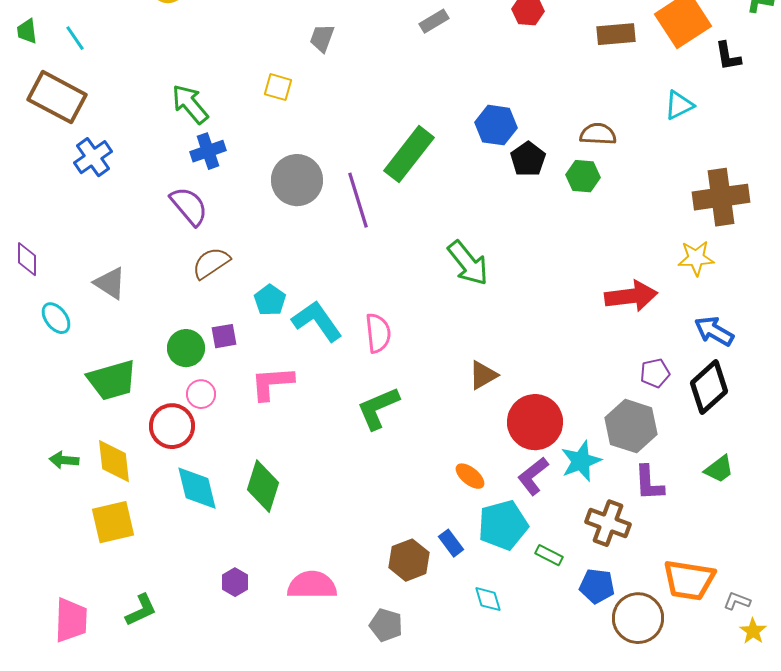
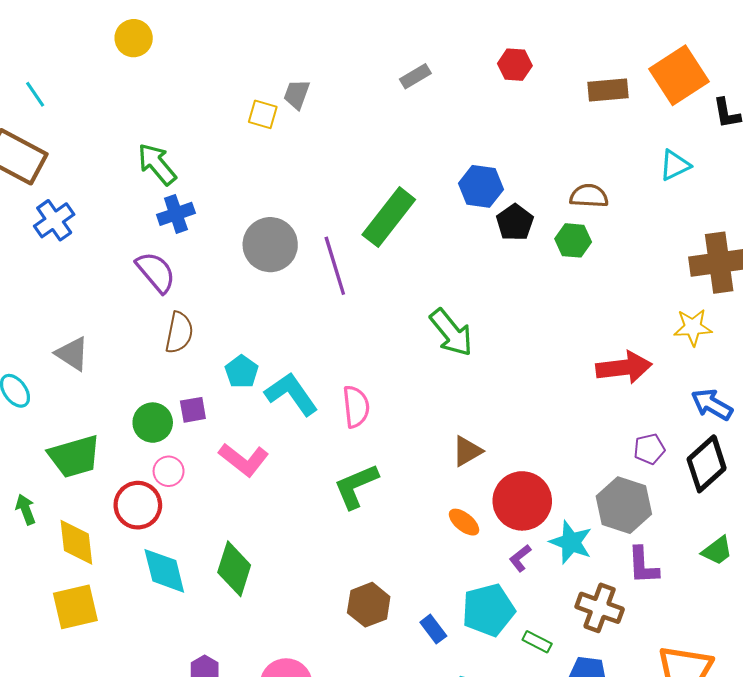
yellow square: (278, 87) -> (263, 114), moved
brown semicircle: (211, 263) -> (179, 333), turned 135
pink L-shape: (272, 383) -> (244, 460), turned -138
green arrow: (64, 460) -> (26, 509), moved, turned 64
cyan star: (581, 461) -> (571, 542), turned -30
orange ellipse: (470, 476) -> (464, 522), moved
purple L-shape: (533, 476) -> (520, 558), size x0.7
brown hexagon: (409, 560) -> (369, 605), moved

